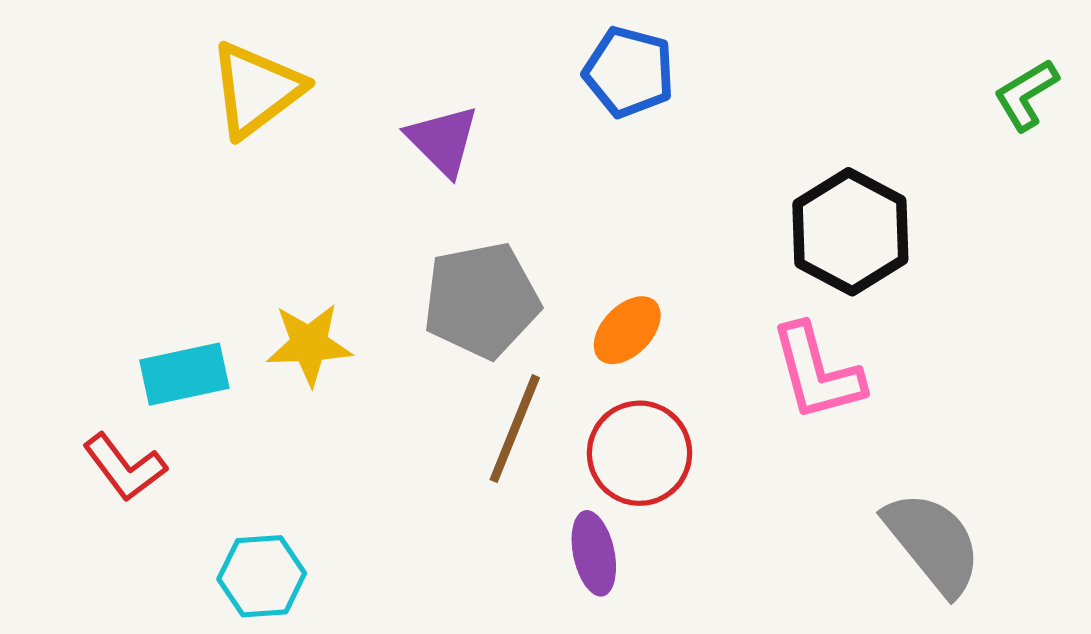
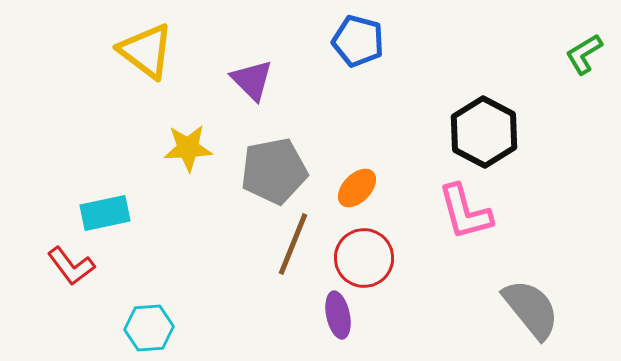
yellow triangle: (256, 89) -> (146, 51), turned -46
yellow star: (309, 344) -> (188, 148), moved

